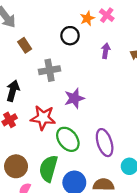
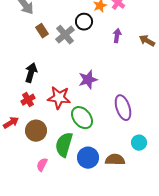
gray cross: (50, 70) -> (65, 35), moved, turned -30
purple ellipse: (105, 143) -> (123, 108), moved
brown circle: (16, 166) -> (36, 131), moved

